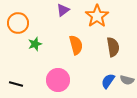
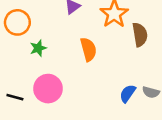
brown semicircle: (113, 47) -> (140, 35), moved
pink circle: (58, 80) -> (48, 89), moved

